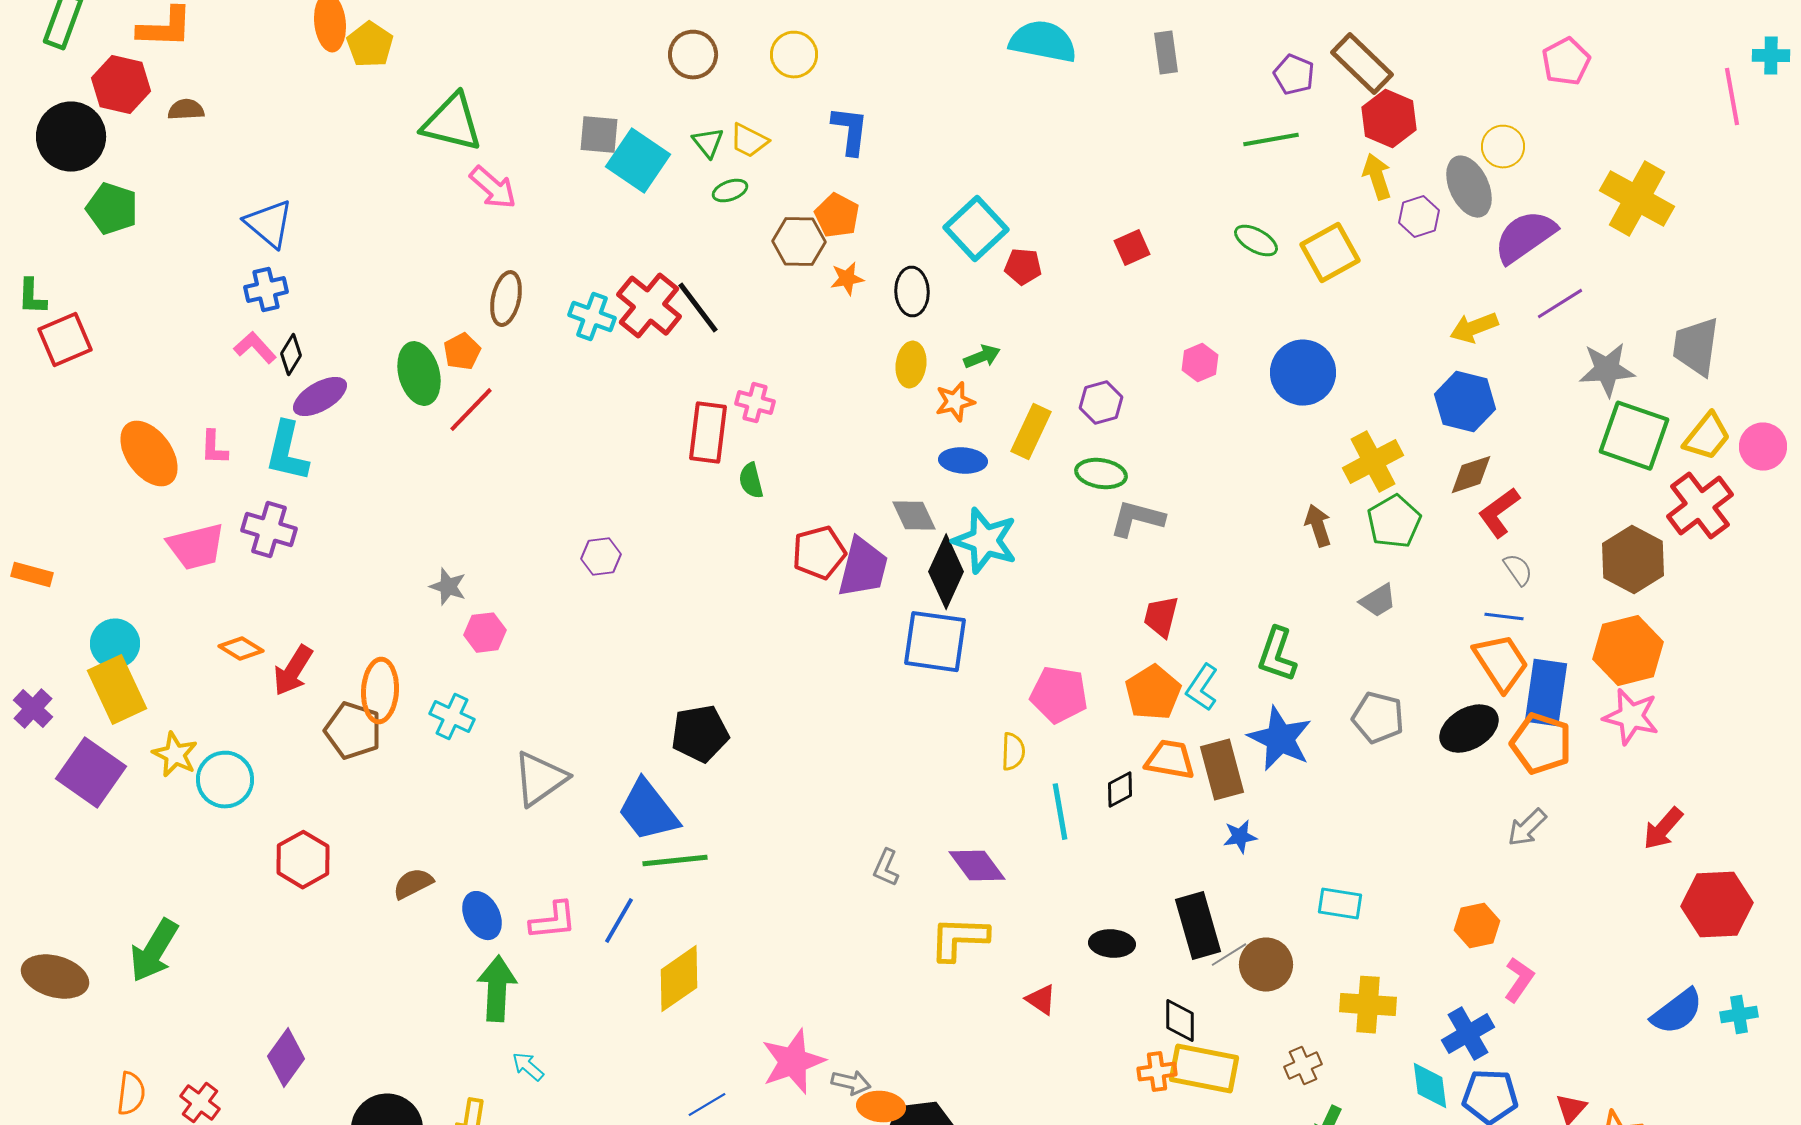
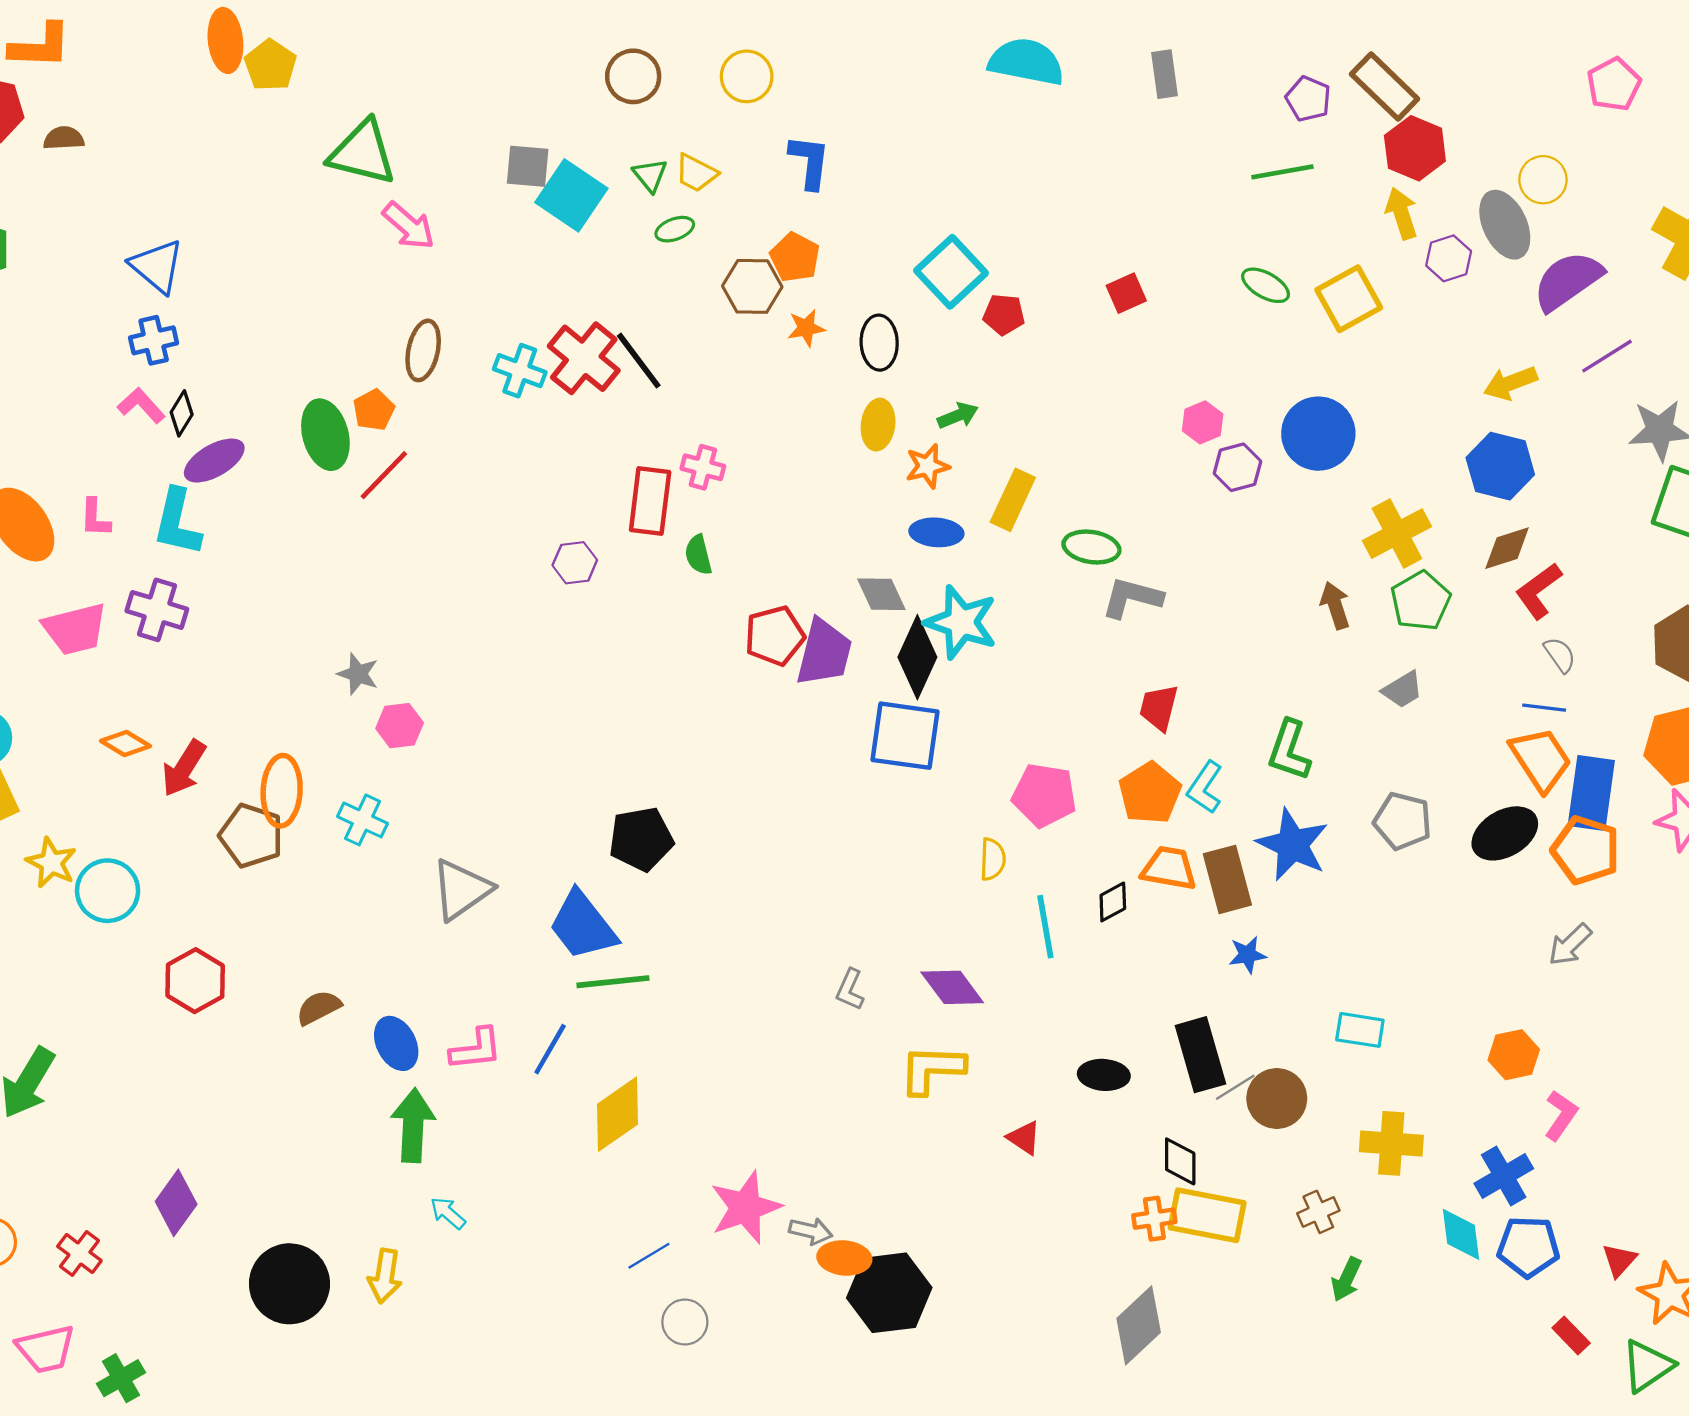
purple hexagon: (1101, 403) -> (1237, 467), moved
purple hexagon: (601, 557) -> (575, 563), moved

